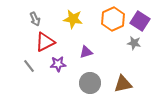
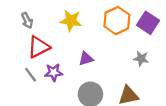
gray star: (134, 43) -> (141, 59), moved
gray line: (29, 66) -> (31, 75), moved

